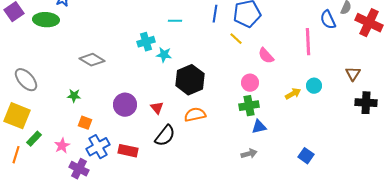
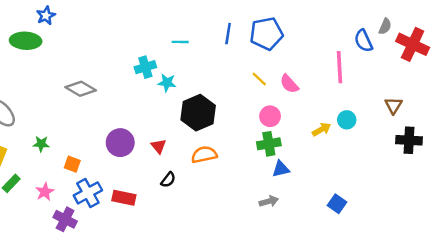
yellow line: (236, 39) -> (259, 79), moved
green star: (74, 96) -> (41, 144), moved
black semicircle: (165, 136) -> (168, 180), size x0.6

